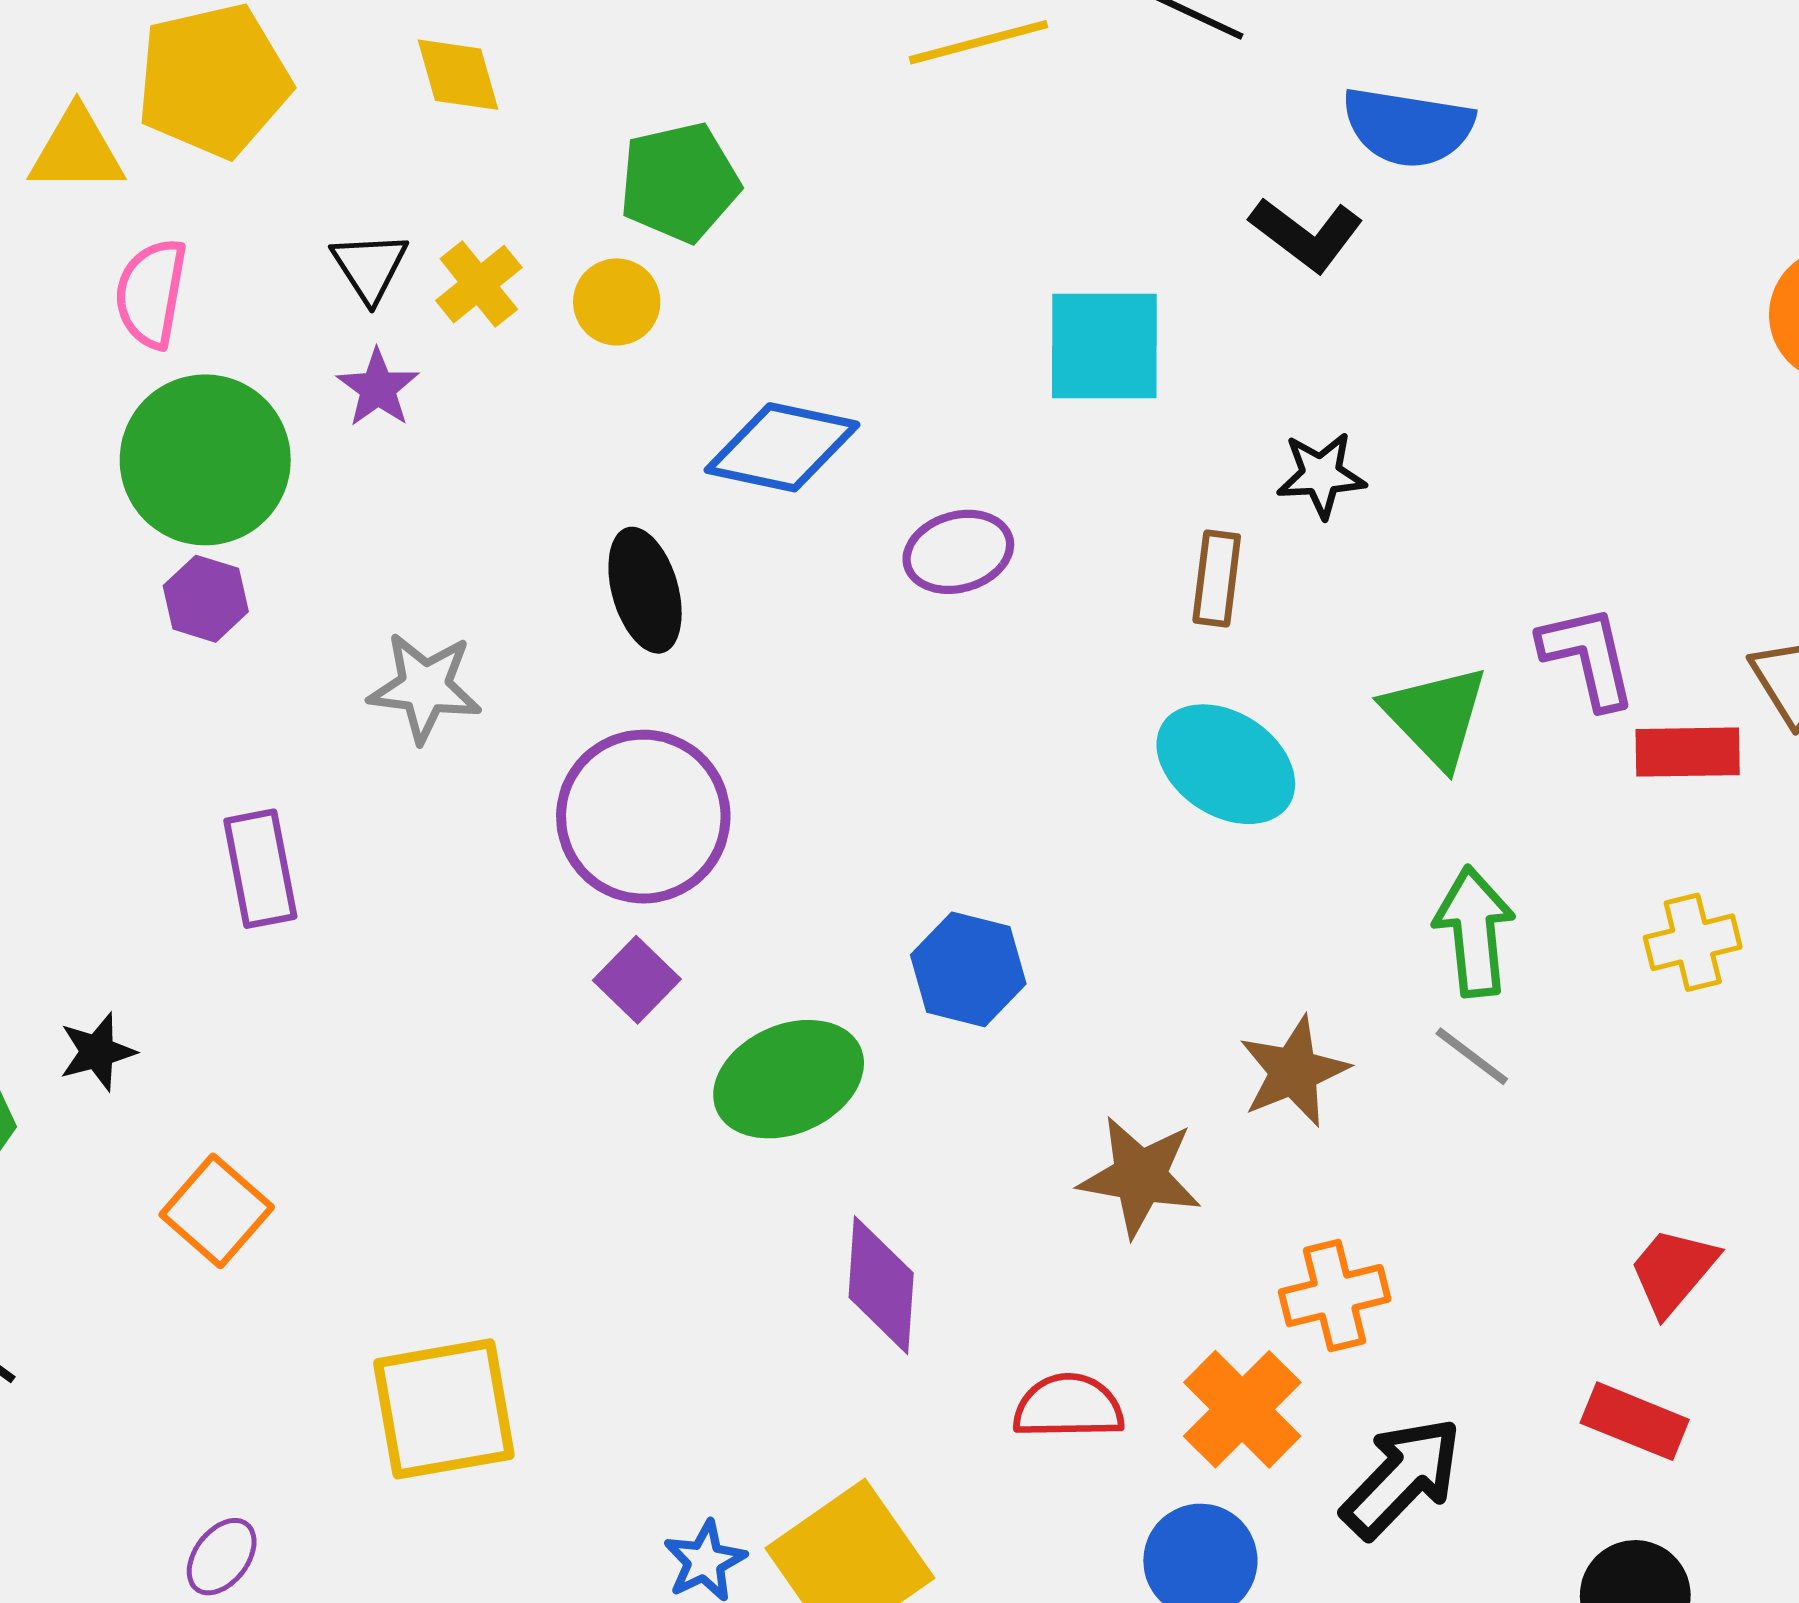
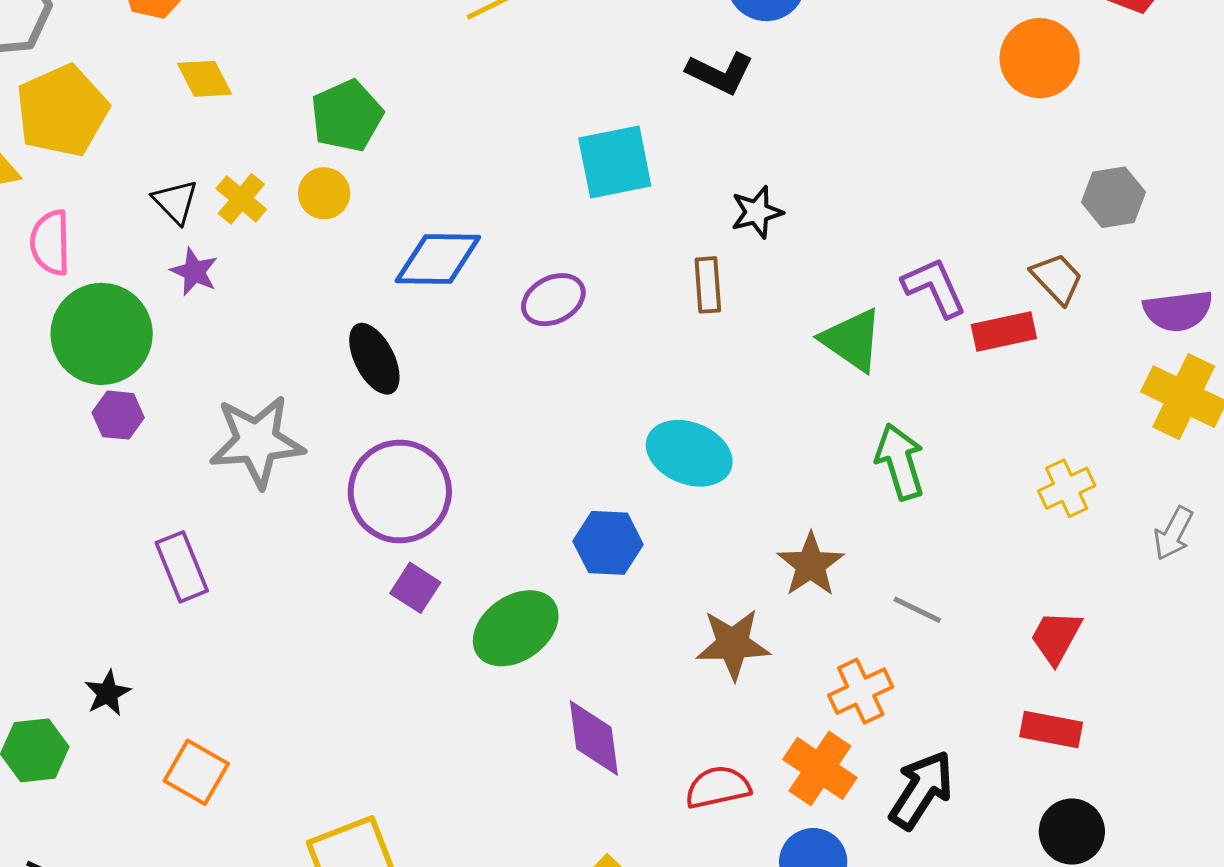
gray star: (425, 687) -> (257, 441), size x1.4
cyan ellipse: (1226, 764) -> (689, 453), moved
yellow cross: (1693, 942) -> (1067, 488), moved
gray line: (1472, 1056) -> (917, 610), moved

